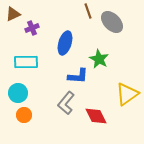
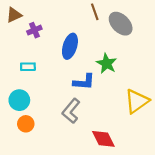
cyan rectangle: (26, 62) -> (28, 67), size x0.6
red diamond: (96, 116) -> (103, 139), moved

